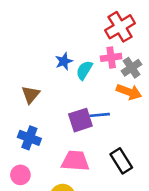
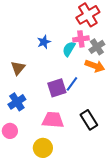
cyan semicircle: (84, 70) -> (69, 49), moved
blue line: (100, 115) -> (72, 84), turned -49
blue cross: (29, 138) -> (17, 102), turned 36

